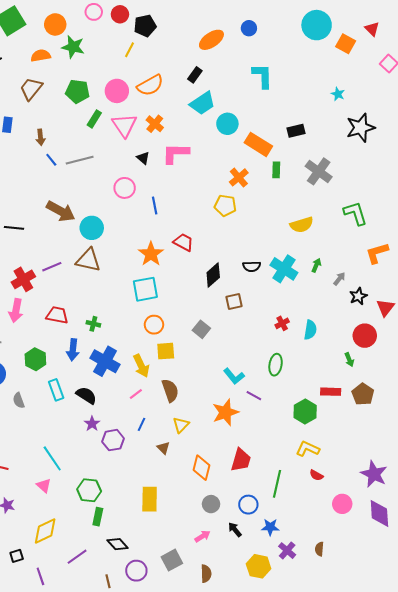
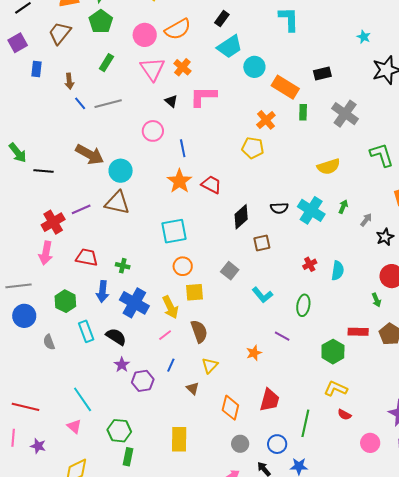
green pentagon: (77, 91) -> (101, 22), moved, turned 30
green rectangle: (94, 119) -> (106, 63), moved
orange star: (151, 254) -> (179, 181), moved
cyan L-shape: (234, 376) -> (262, 295), moved
orange star: (225, 412) -> (254, 353), size x0.6

